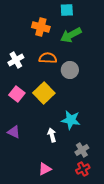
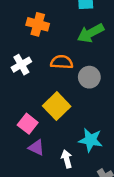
orange cross: (41, 27) -> (38, 24), moved
pink square: (17, 94) -> (28, 124), moved
purple triangle: (14, 132) -> (36, 148), moved

